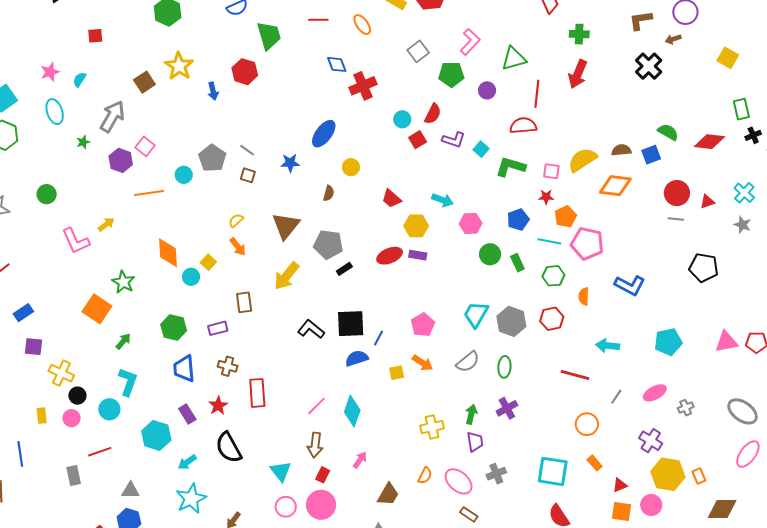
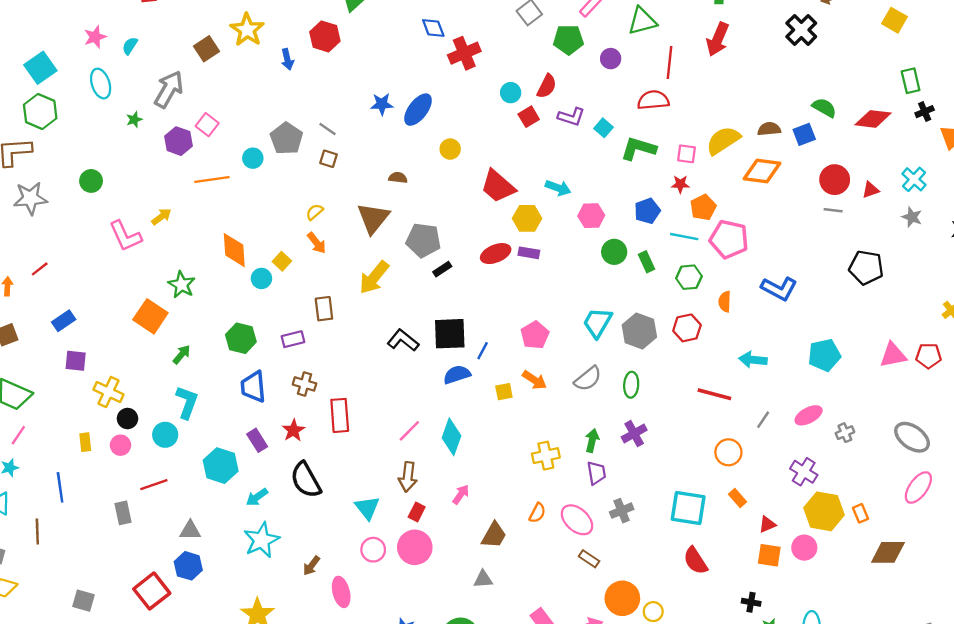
blue star: (290, 163) -> (382, 104), moved
brown semicircle: (329, 193) -> (398, 178), moved, turned -98
red trapezoid: (391, 199) -> (498, 186), size x1.5

